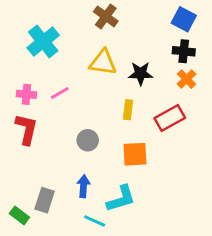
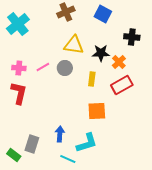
brown cross: (106, 16) -> (66, 12), moved, turned 30
blue square: (184, 19) -> (103, 14), moved
cyan cross: (43, 41) -> (18, 24), moved
orange cross: (186, 79) -> (119, 62), moved
gray circle: (88, 140) -> (65, 68), moved

